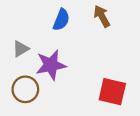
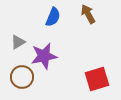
red square: (112, 92) -> (97, 79), turned -30

